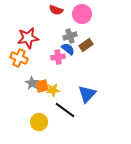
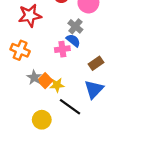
gray cross: (70, 36) -> (75, 26), turned -32
red star: (28, 38) -> (30, 16), moved
brown rectangle: (86, 45) -> (96, 63), moved
orange square: (42, 86) -> (45, 81), turned -32

